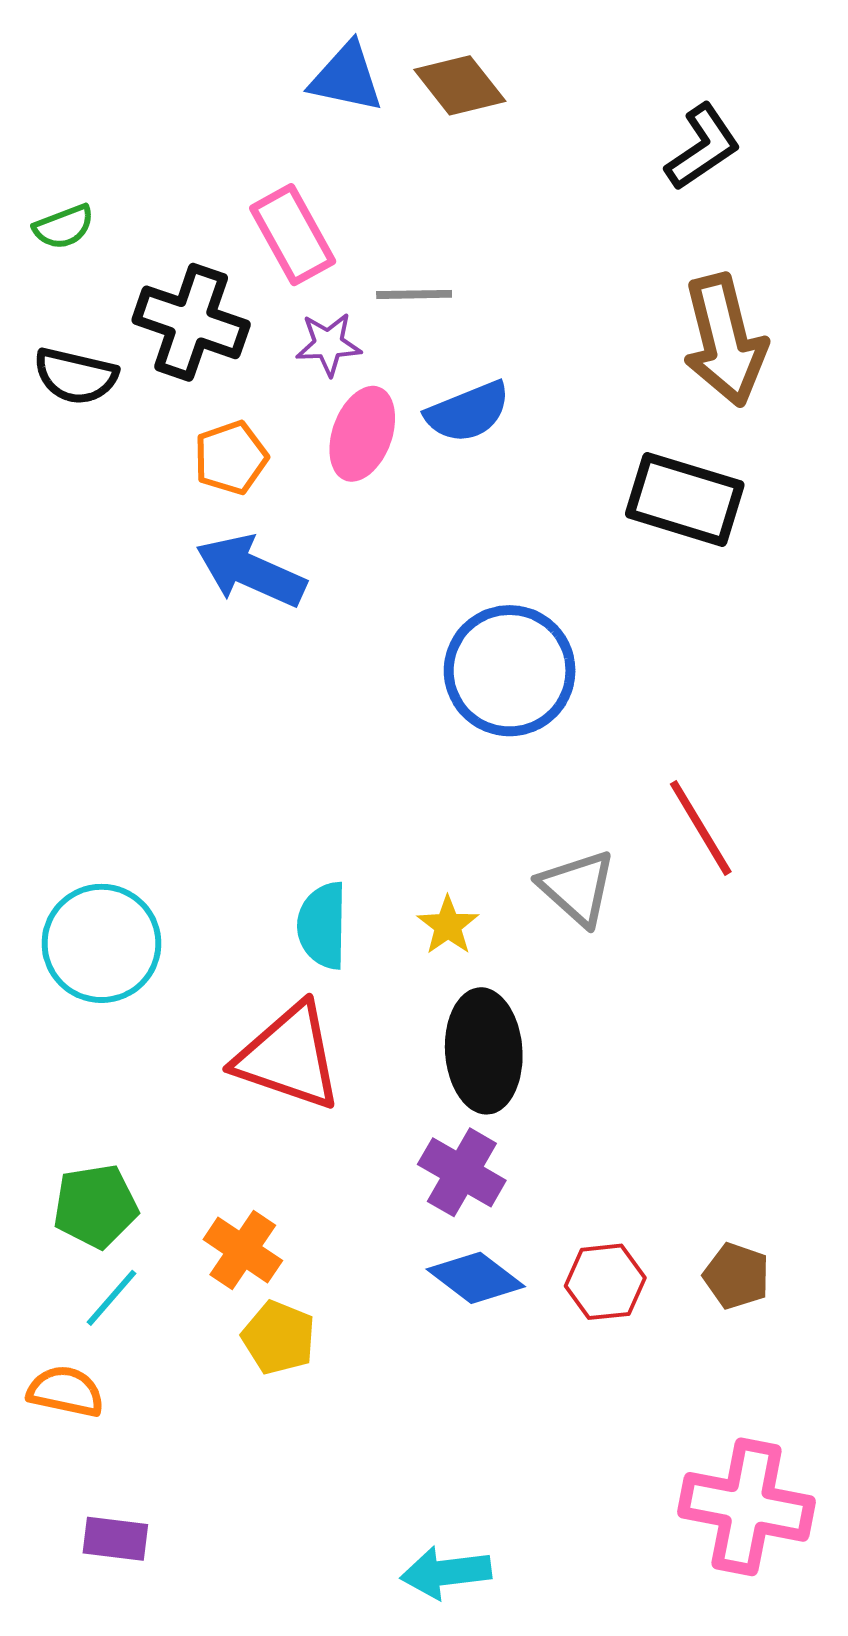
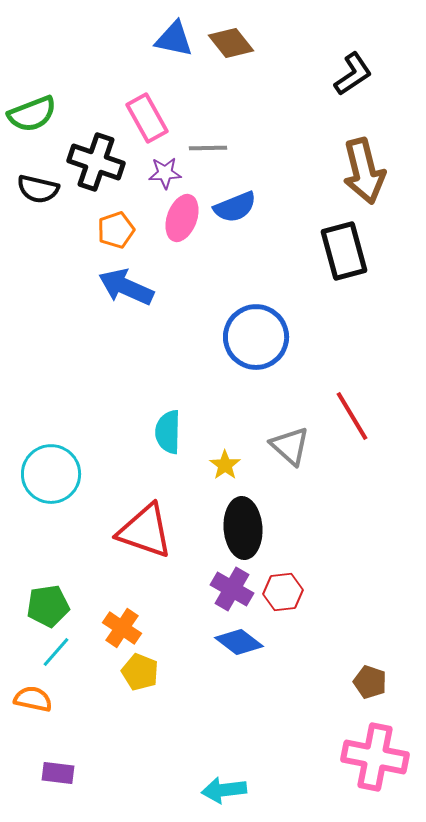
green semicircle: (64, 227) -> (32, 114), size x1.6
black rectangle: (685, 499) -> (344, 251), turned 58
cyan semicircle: (322, 926) -> (168, 432), moved
brown pentagon: (737, 1276) -> (370, 682), moved
red hexagon: (605, 1282) -> (283, 592), moved

